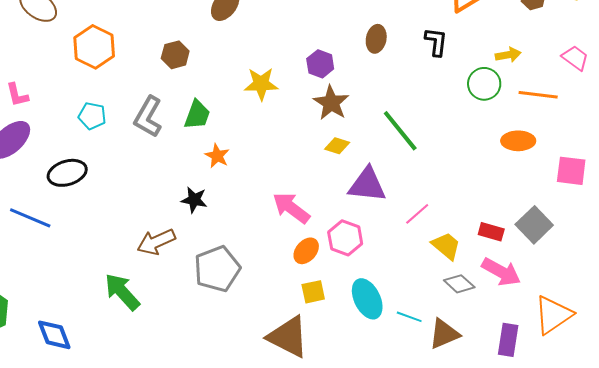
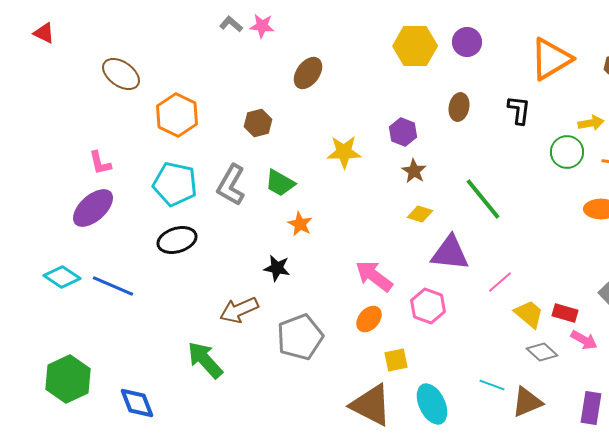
brown star: (331, 103) -> (414, 171), size x0.7
green trapezoid: (197, 115) -> (280, 183), turned 100
cyan pentagon: (92, 116) -> (175, 184), size x1.6
black ellipse: (67, 173) -> (177, 240), moved
red rectangle: (491, 232) -> (565, 313), moved
orange ellipse: (306, 251) -> (369, 319), moved
pink arrow: (501, 272) -> (584, 340), size x0.7
cyan ellipse: (367, 299) -> (432, 404), moved

